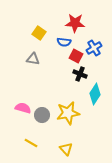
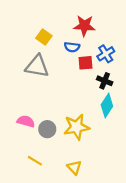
red square: (76, 56) -> (86, 63), turned -32
gray triangle: (33, 59) -> (37, 66), size x1.6
black cross: (80, 74) -> (105, 81), moved

